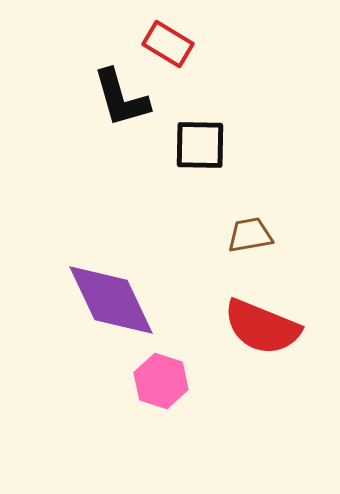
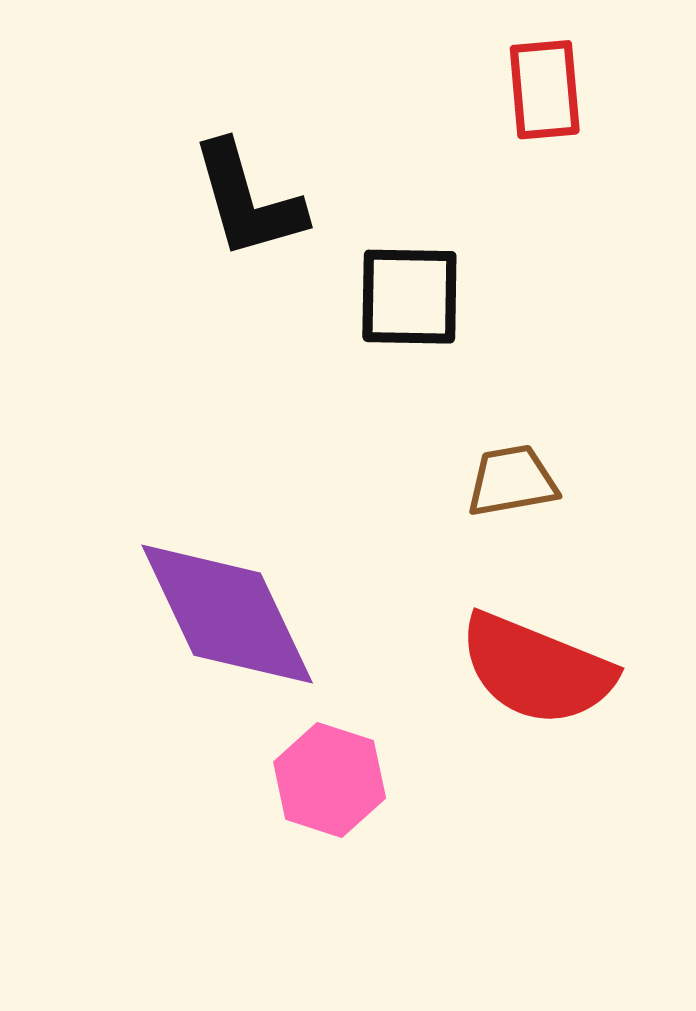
red rectangle: (168, 44) -> (545, 90), moved, turned 54

